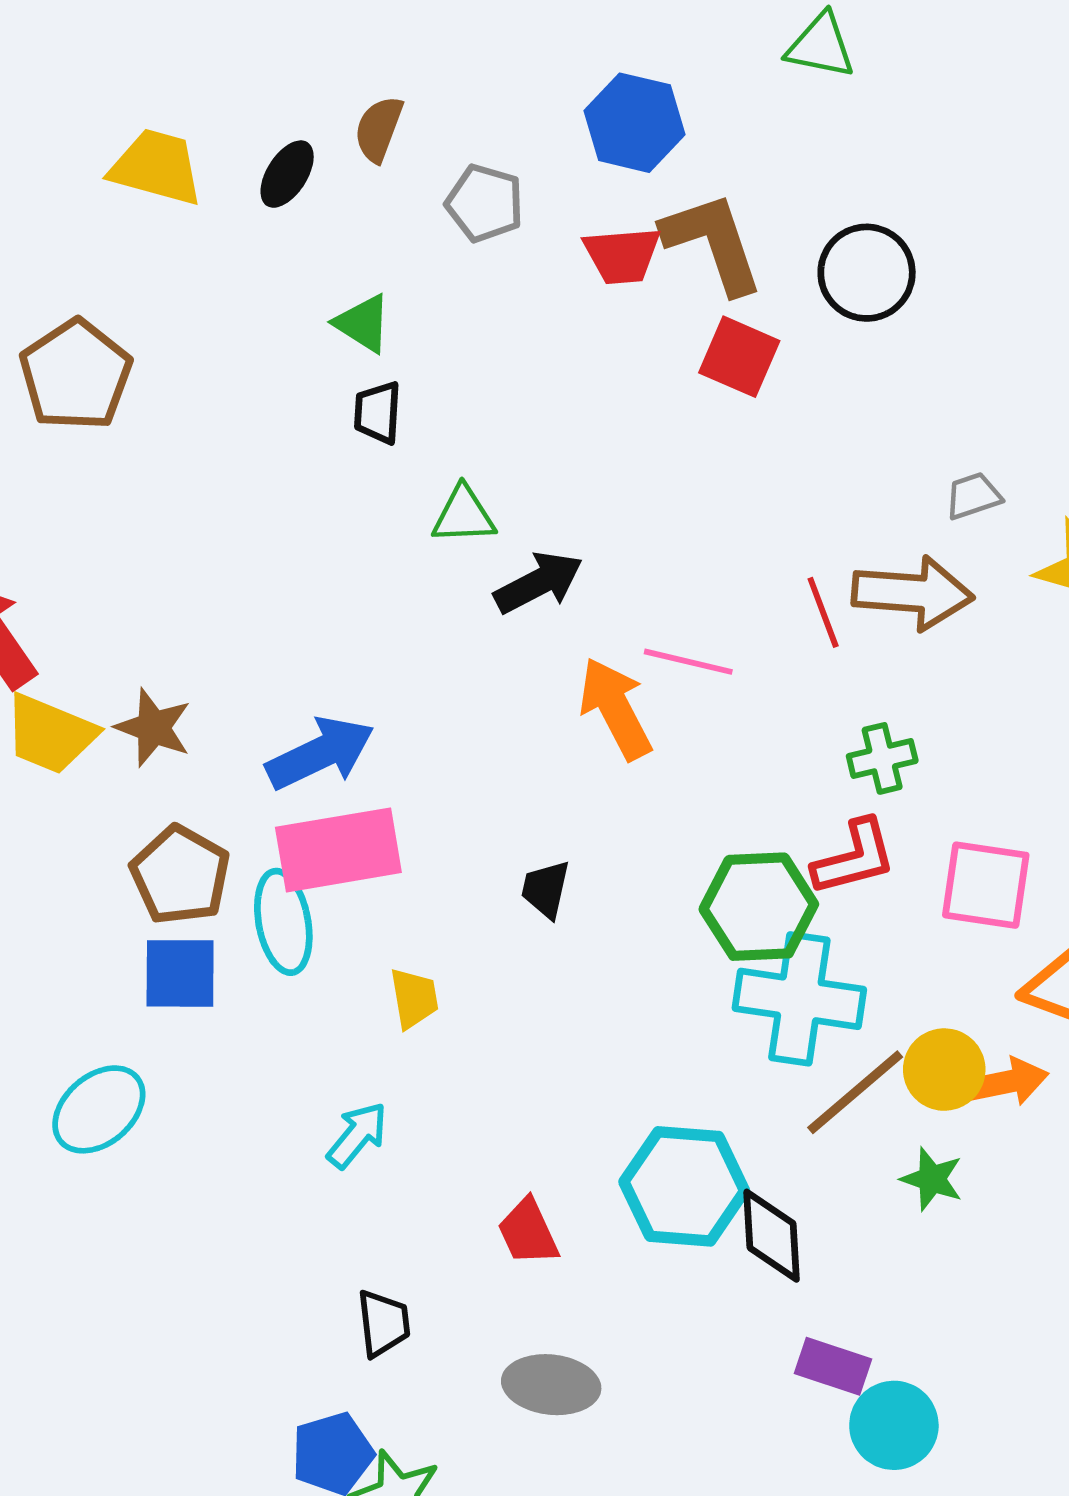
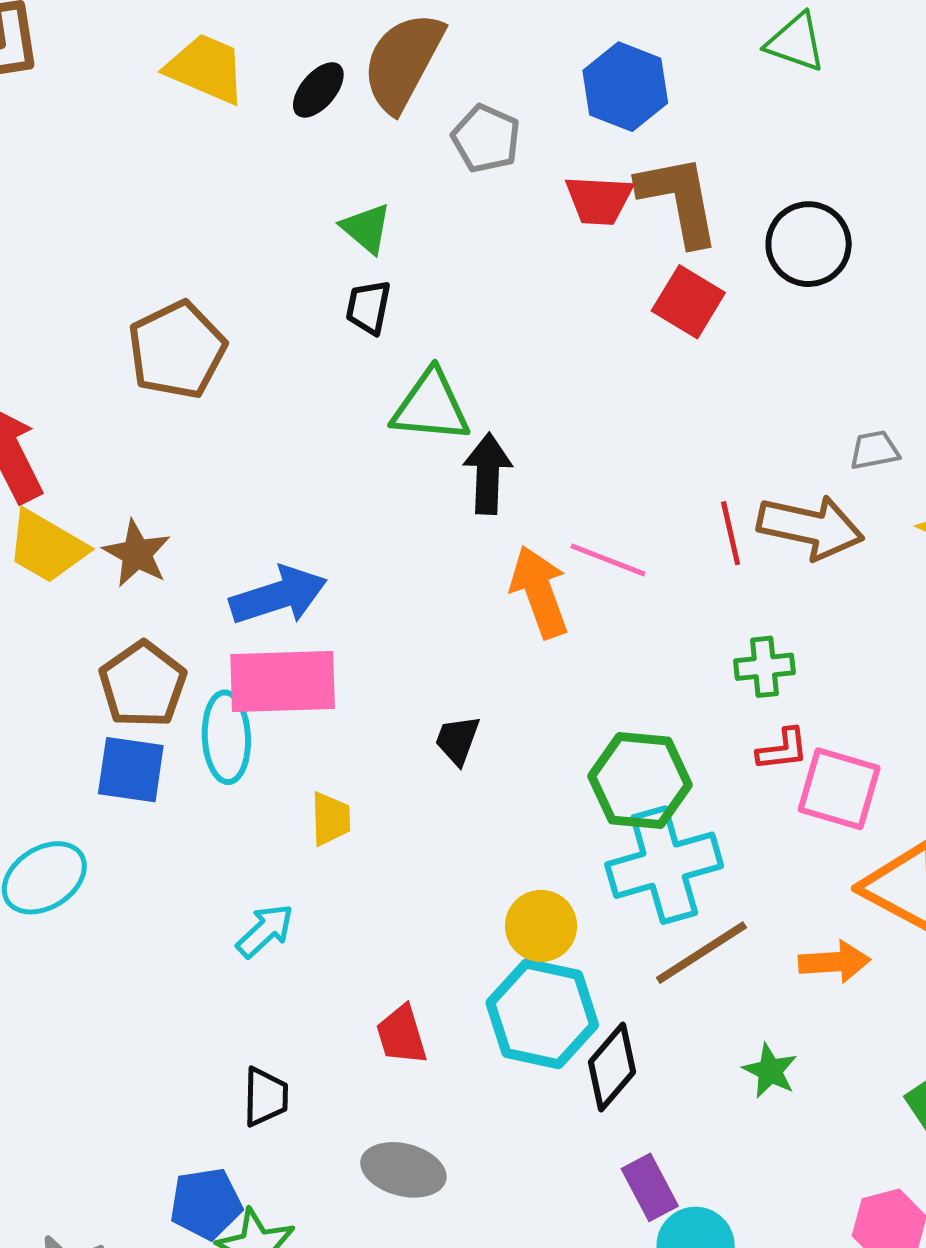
brown semicircle: (379, 129) -> (403, 62), size x1.8
brown pentagon: (76, 375) -> (177, 350), moved
green triangle: (464, 515) -> (431, 406), size x1.4
black arrow: (539, 583) -> (488, 474), turned -68
red L-shape: (854, 858) -> (783, 750), moved, size x0.7
cyan cross: (799, 999) -> (664, 865), turned -32
yellow circle: (944, 1070) -> (541, 926), moved
green star: (932, 1179) -> (770, 1071), moved
black diamond: (772, 1236) -> (612, 1067), turned 36
purple rectangle: (833, 1366) -> (650, 1187), turned 36

